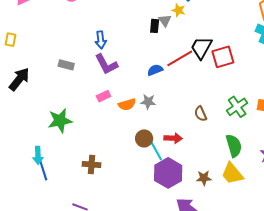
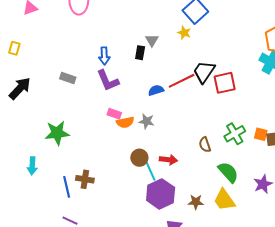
gray triangle: (165, 20) -> (152, 40), moved
black rectangle: (155, 26) -> (140, 53), moved
pink rectangle: (103, 96) -> (114, 114), moved, turned 40
brown semicircle: (201, 114) -> (205, 145), moved
green semicircle: (234, 146) -> (228, 172), turned -30
blue line: (43, 170) -> (67, 187), moved

